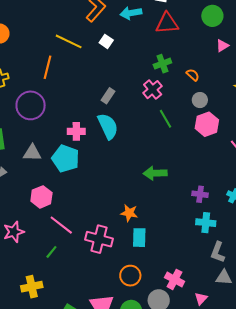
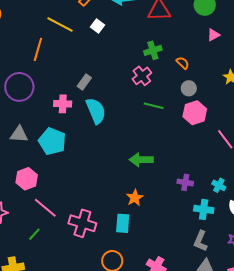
gray rectangle: (108, 96) -> (84, 82), moved
green line: (165, 119) -> (154, 106), turned -48
pink cross: (76, 131) -> (63, 104), moved
orange star: (129, 213) -> (135, 198), moved, turned 30
cyan cross: (206, 223) -> (204, 209), moved

